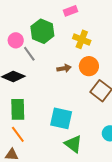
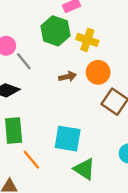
green hexagon: (42, 31) -> (55, 31), moved
orange line: (18, 134) -> (31, 160), moved

